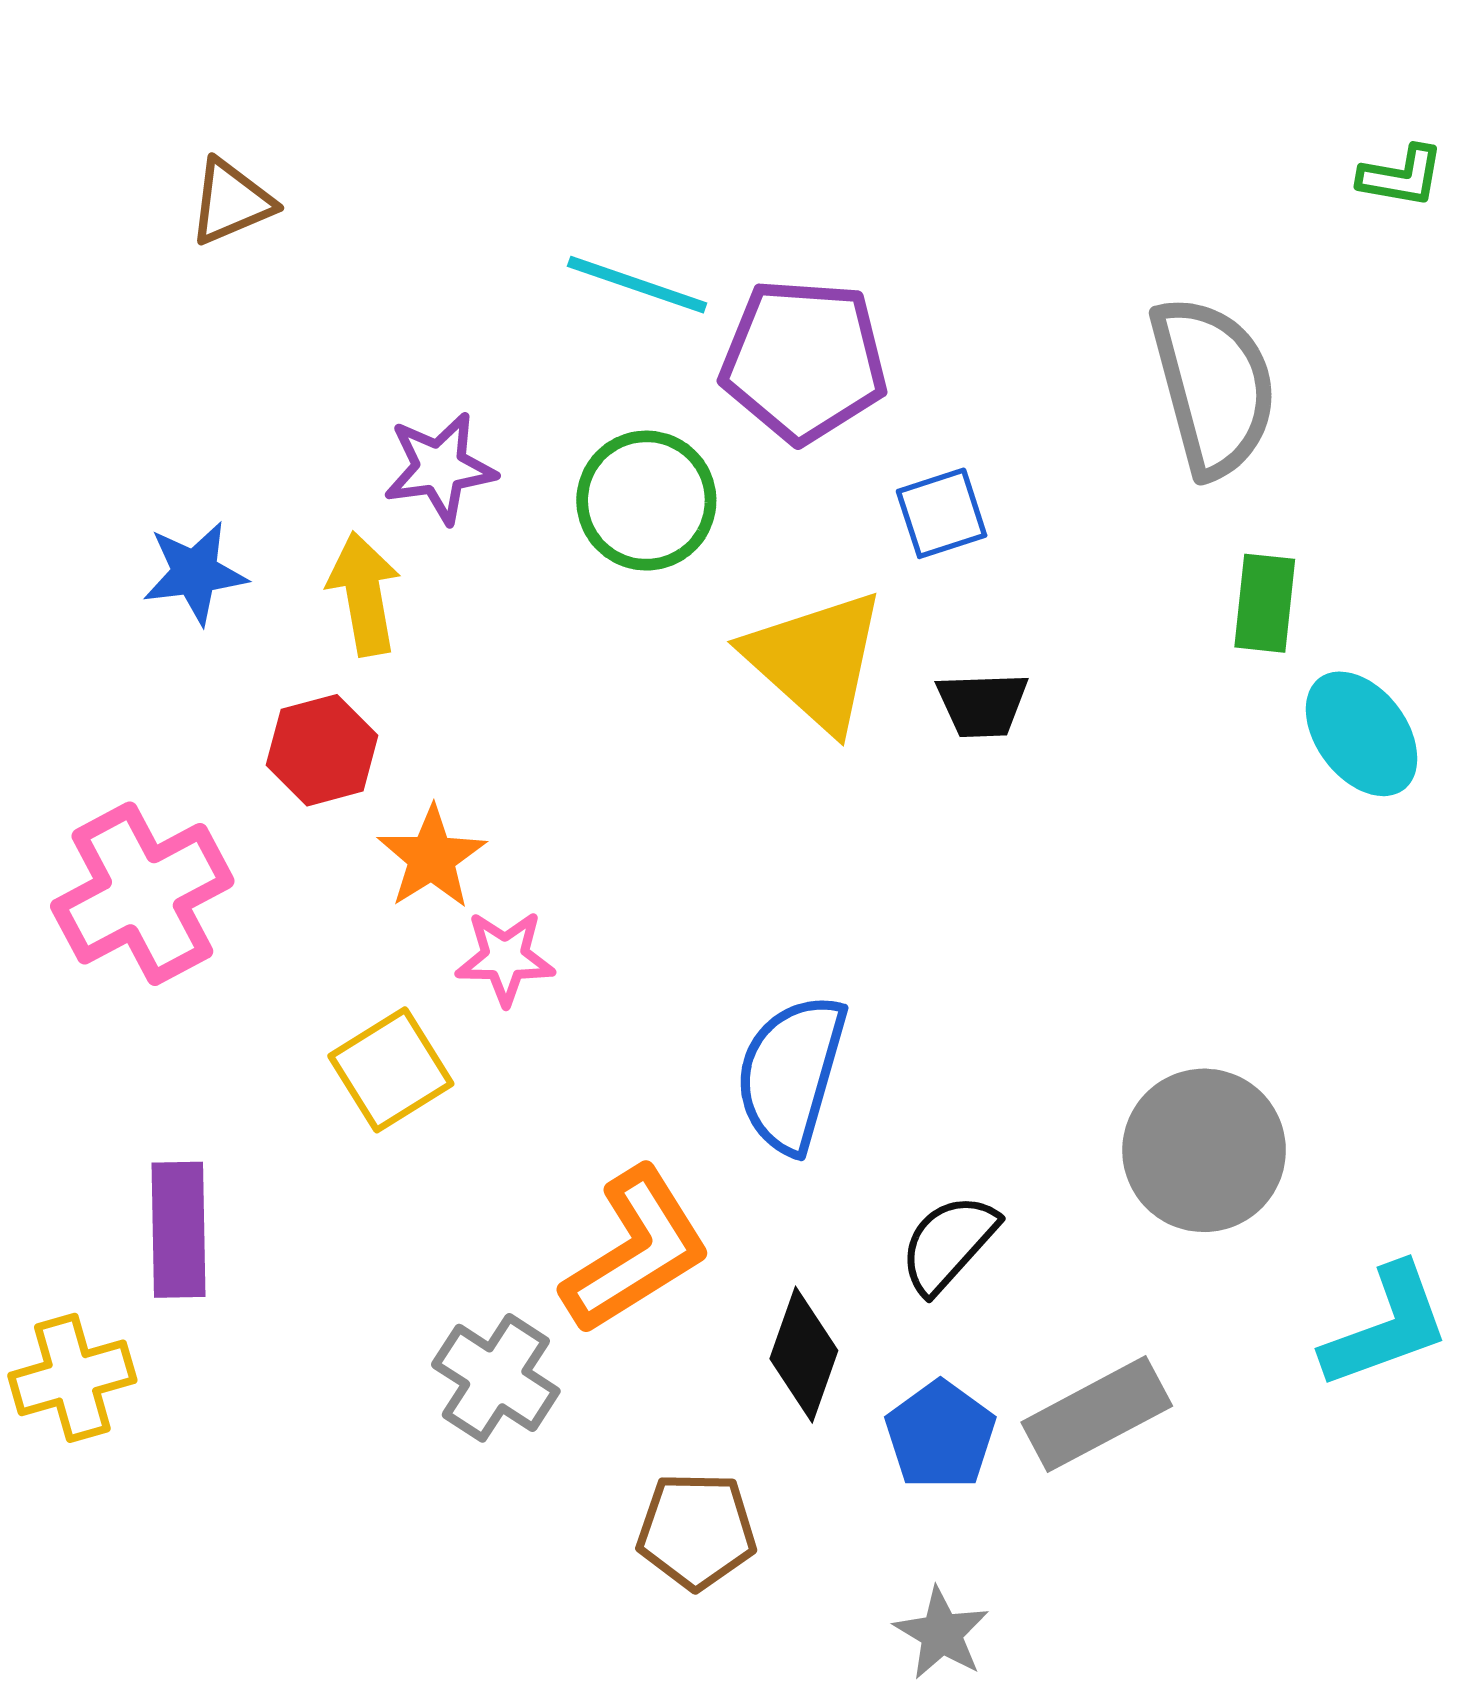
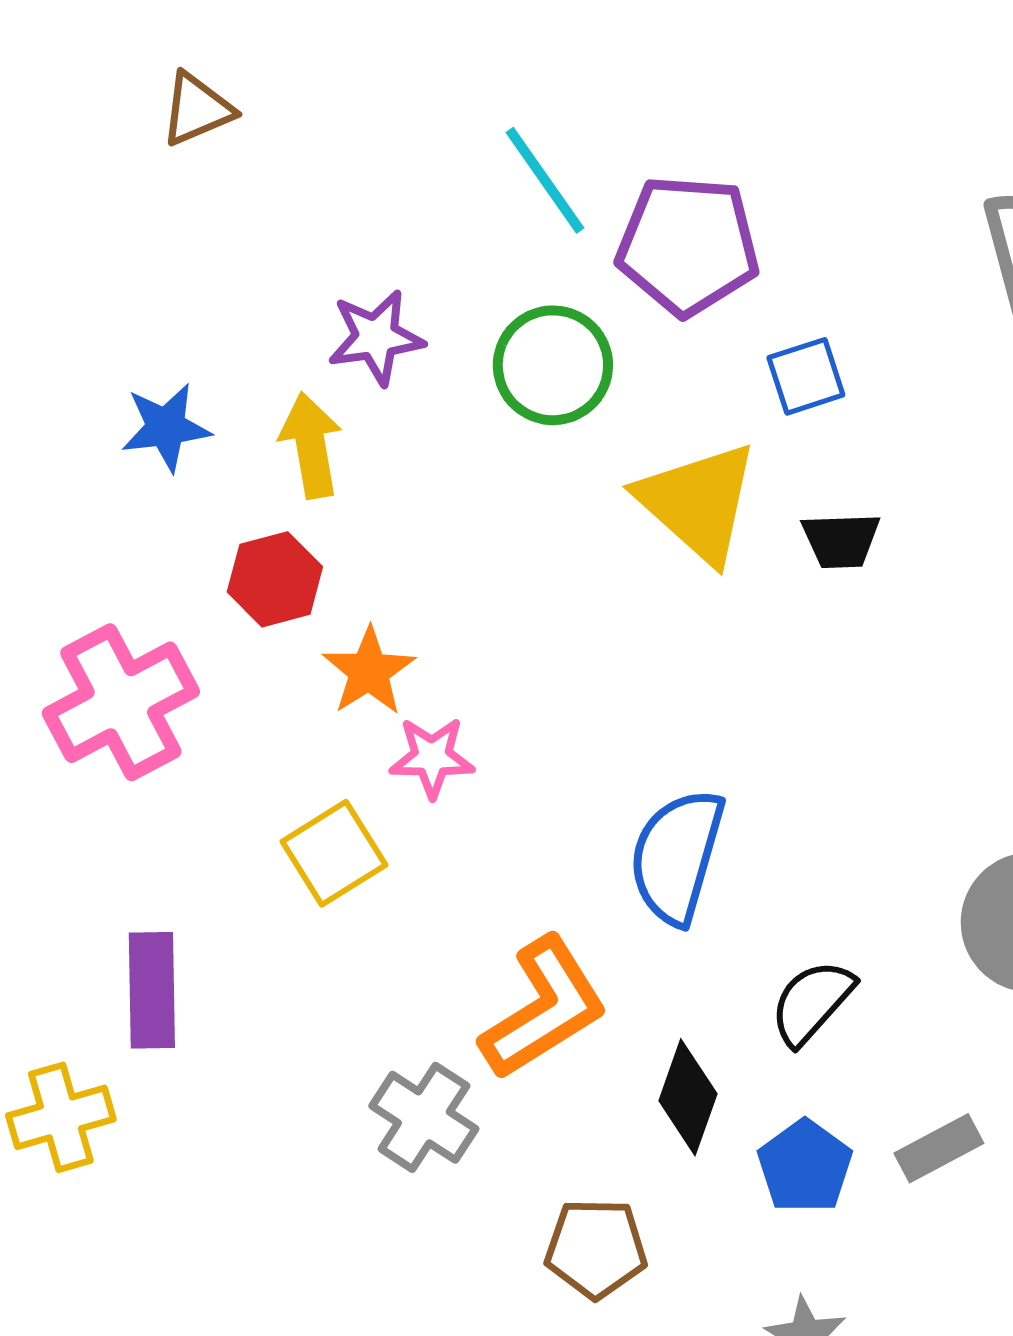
cyan line: (637, 285) -> (545, 180), turned 36
gray rectangle: (1097, 1414) -> (939, 1148), size x0.7

